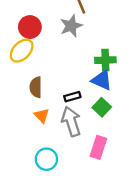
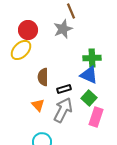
brown semicircle: (36, 87) -> (43, 77), moved
gray arrow: (71, 121) -> (63, 110), turned 45
pink rectangle: (98, 147) -> (96, 117), moved

